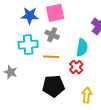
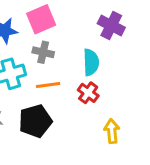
black pentagon: (53, 86) -> (35, 121), moved

